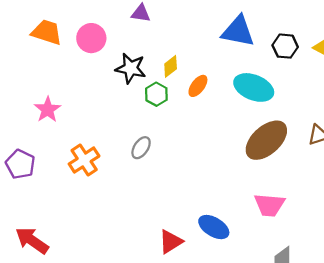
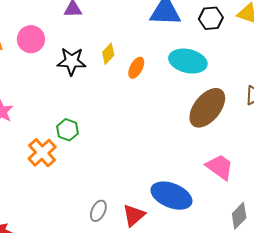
green hexagon: (156, 94) -> (67, 130), moved
gray ellipse: (141, 148) -> (98, 211), moved
pink trapezoid: (269, 205) -> (220, 167), turned -140
blue ellipse: (214, 227) -> (171, 196), size x1.4

